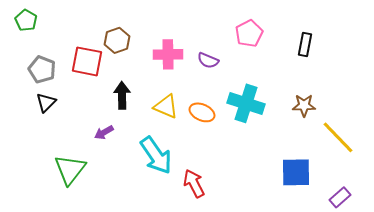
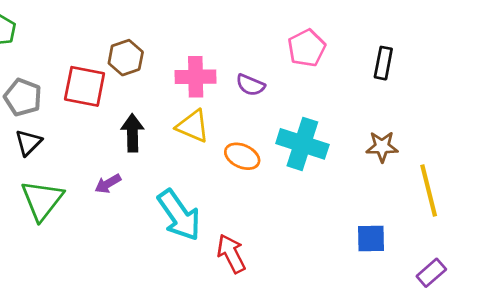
yellow triangle: (166, 106) -> (193, 126), moved
yellow line: (338, 137) -> (429, 191), turned 30
green triangle: (70, 169) -> (42, 200), moved
blue square: (296, 172) -> (371, 238), size x0.7

